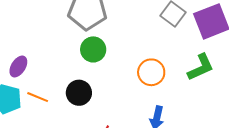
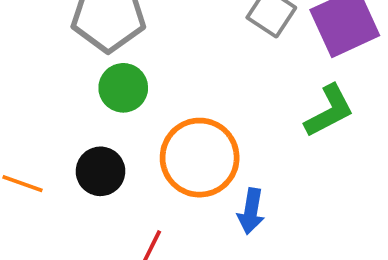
orange circle: (151, 72) -> (200, 158), moved, size x1.5

